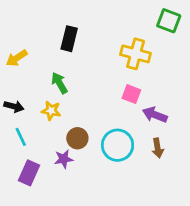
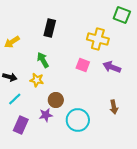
pink square: (131, 94) -> (83, 65), moved
purple arrow: (155, 115) -> (112, 67), moved
cyan line: (21, 137) -> (15, 99), turned 72
cyan circle: (118, 145) -> (78, 120), moved

